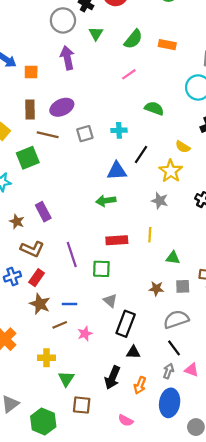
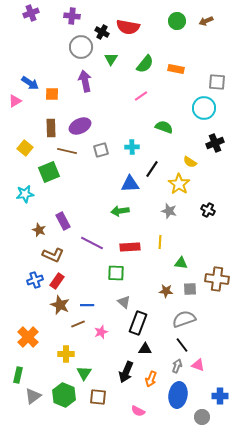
purple line: (72, 255) -> (92, 243), moved, turned -45
green hexagon: (43, 422) -> (64, 395), moved

